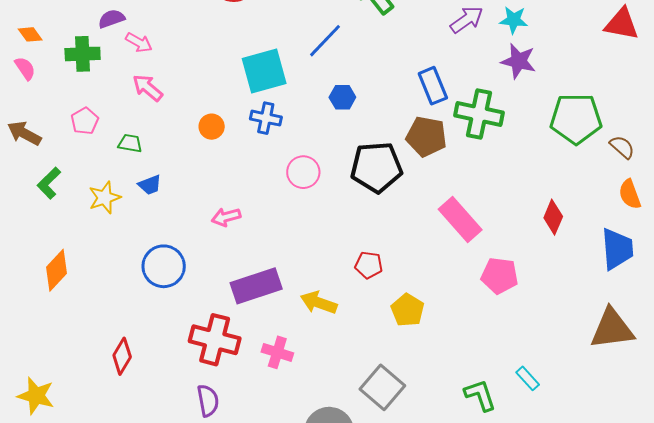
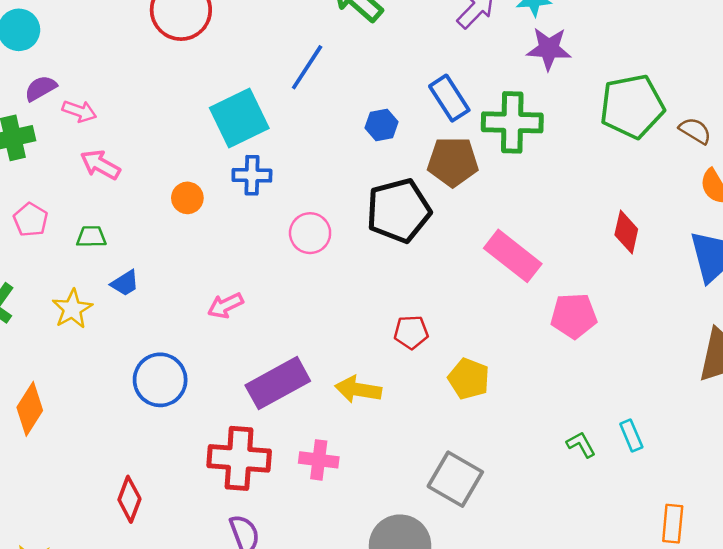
blue hexagon: (342, 97) -> (382, 125), moved
cyan rectangle: (528, 378) -> (631, 435), turned 30
green L-shape: (480, 395) -> (581, 445), moved, size x0.7

